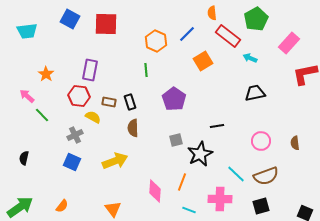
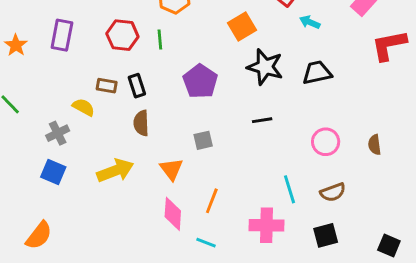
purple rectangle: (90, 70) -> (62, 35), moved
red hexagon: (79, 96) -> (122, 35), moved
black star: (200, 154) -> (265, 67), moved, turned -30
cyan line: (236, 174) -> (290, 189), turned 30
brown semicircle: (266, 176) -> (333, 192), size x0.7
orange semicircle: (62, 206) -> (39, 235), size x1.5
orange triangle: (113, 209) -> (171, 169), moved
cyan line: (189, 210) -> (206, 243), moved

